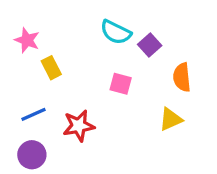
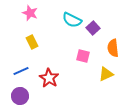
pink star: (27, 40) -> (30, 13), moved
pink square: (121, 84) -> (83, 56), moved
red star: (79, 126) -> (49, 78), turned -30

